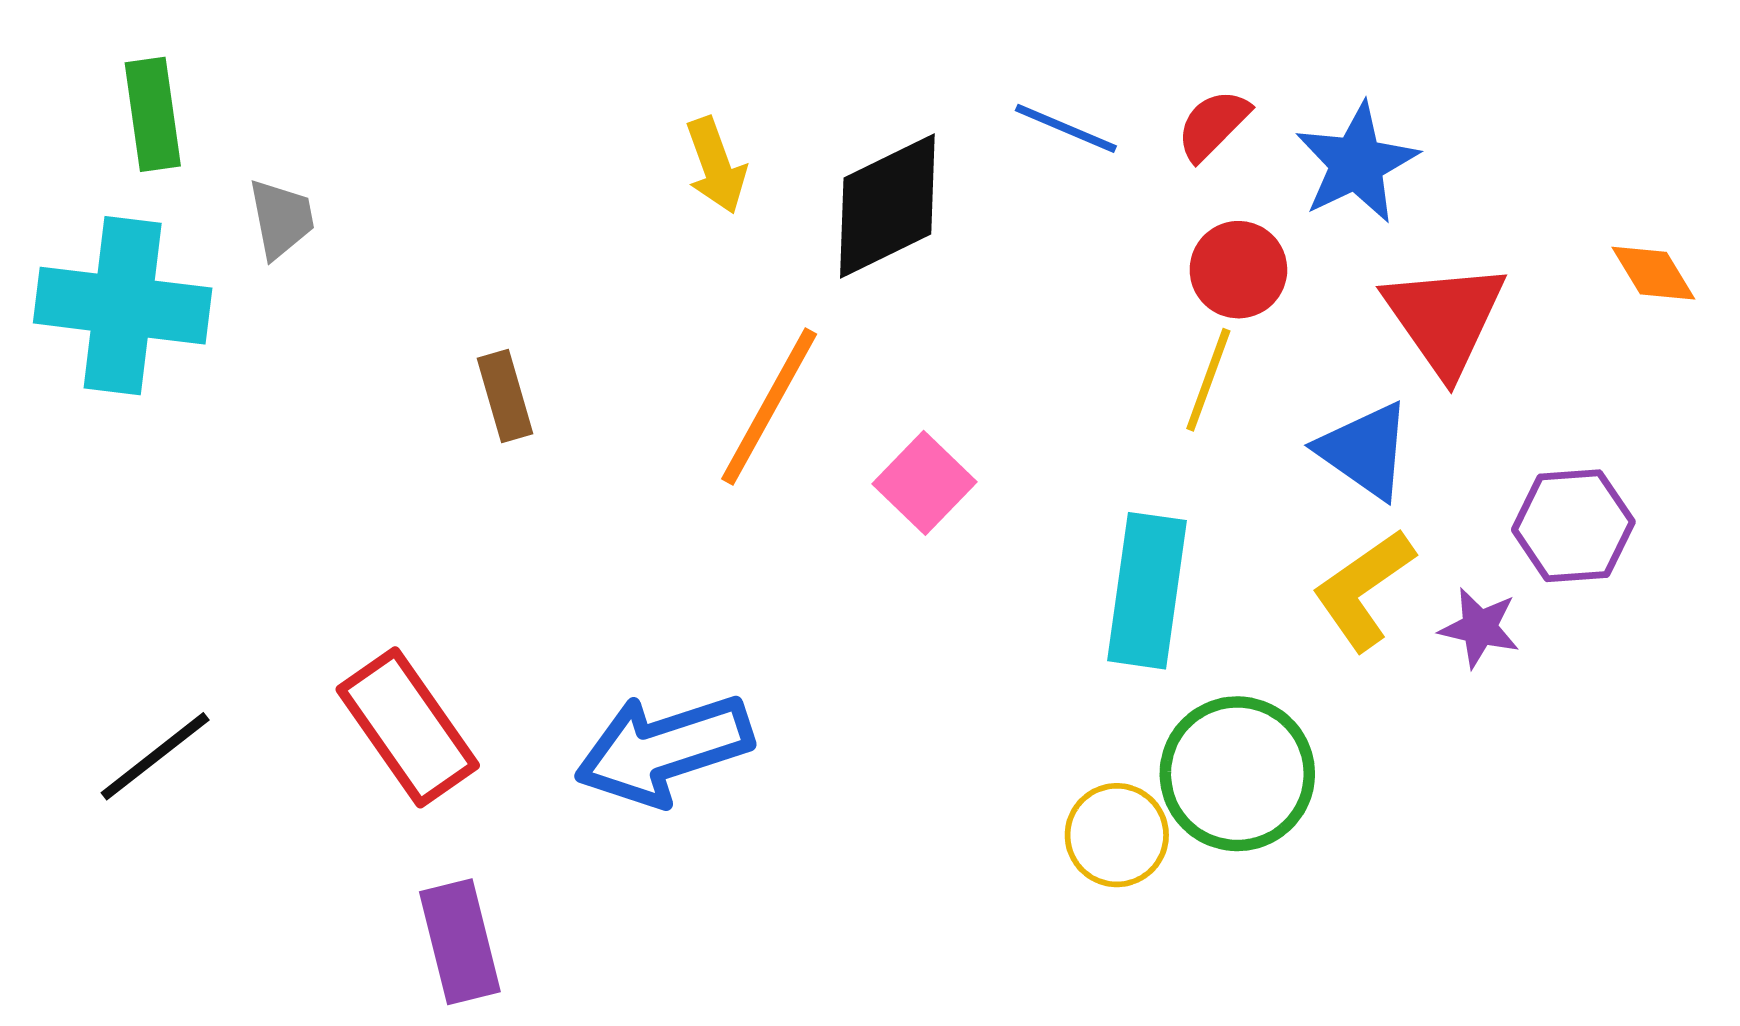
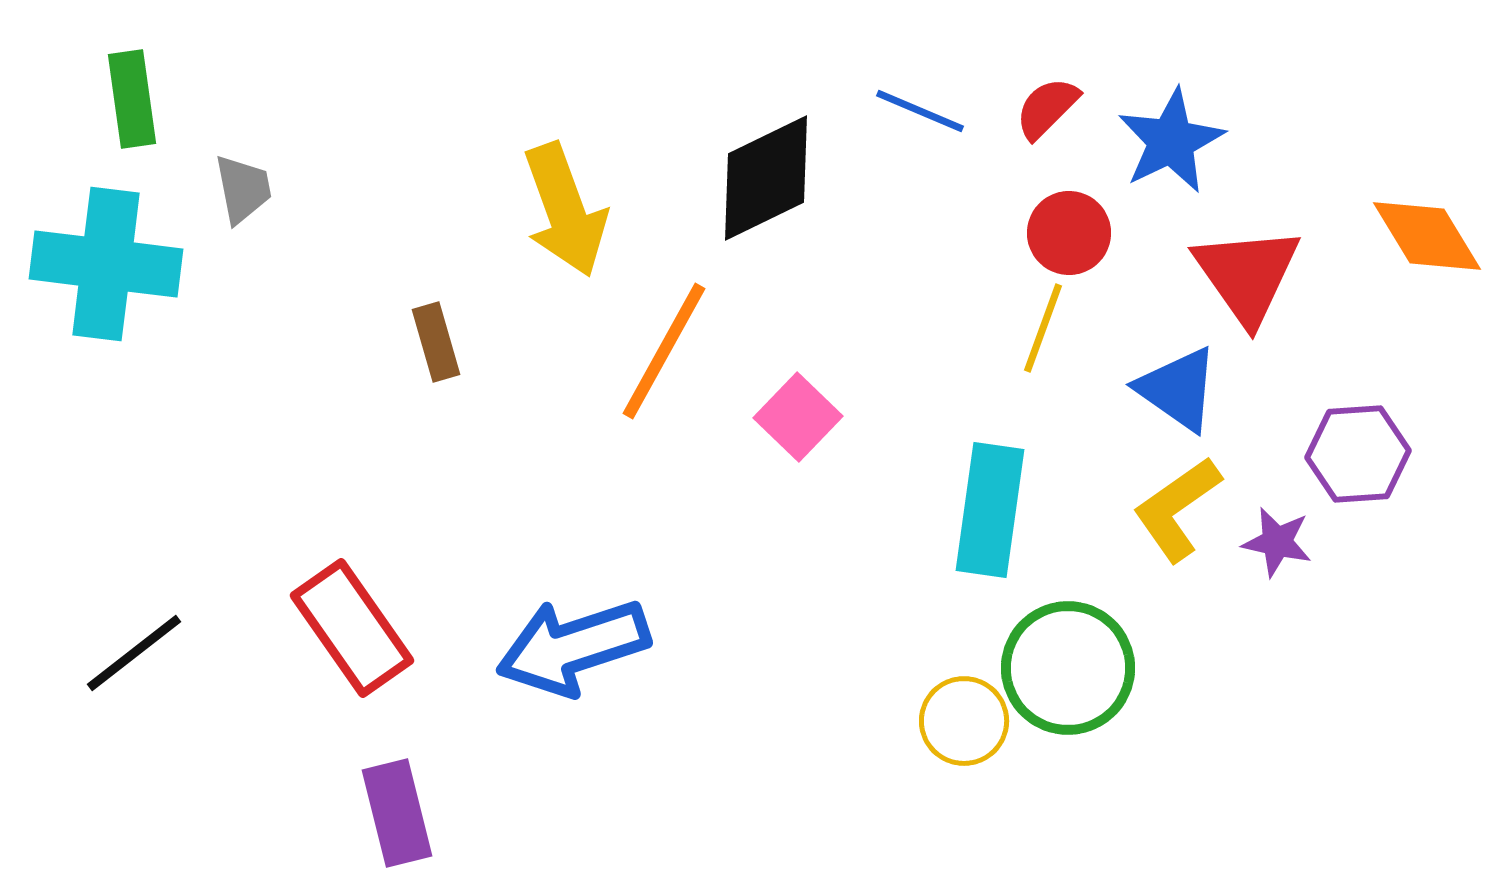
yellow arrow: (716, 165) -> (565, 210), moved, size x1.6
orange diamond: (1653, 273) -> (1427, 236), size x1.5

